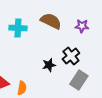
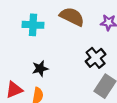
black star: (49, 65) -> (40, 69), moved

